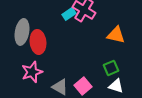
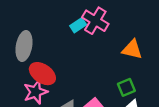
red ellipse: (38, 42) -> (42, 74), moved, turned -50

